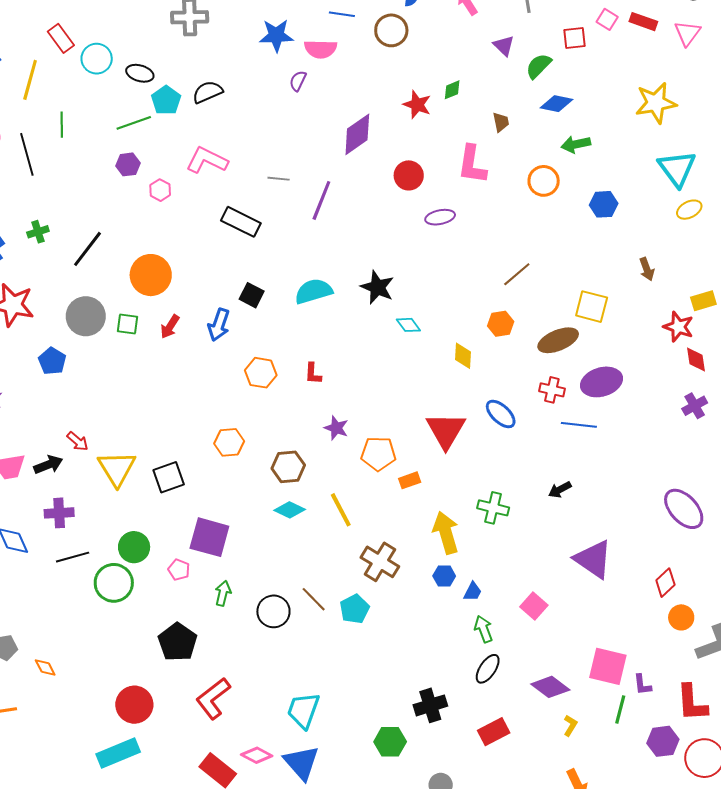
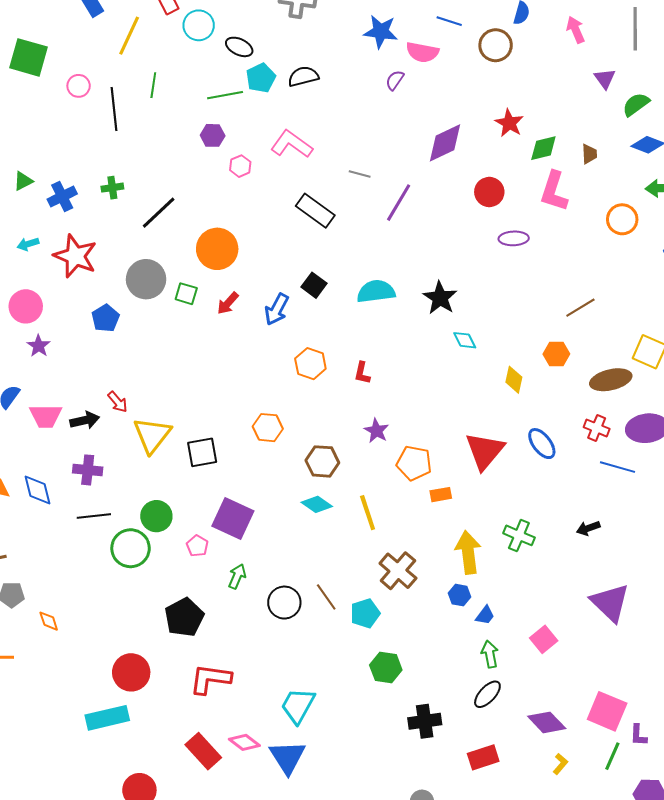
green diamond: (452, 90) -> (543, 148), moved, size x1.4
red L-shape: (213, 698) -> (210, 679), turned 36
green hexagon: (390, 742) -> (386, 668), moved

